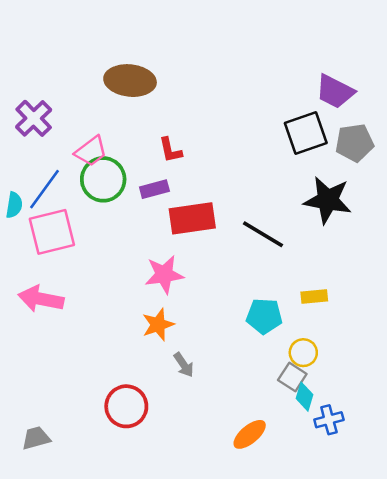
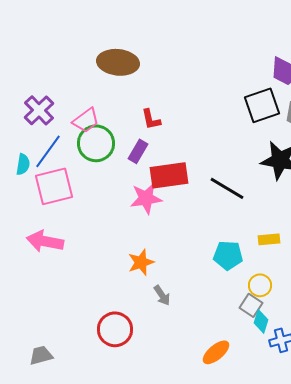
purple cross: (34, 118) -> (39, 110), moved
purple rectangle: (154, 189) -> (138, 151), turned -45
pink star: (164, 275) -> (146, 198), moved

